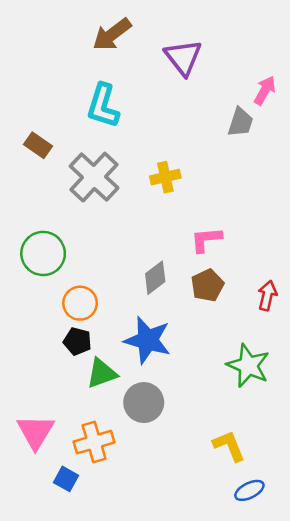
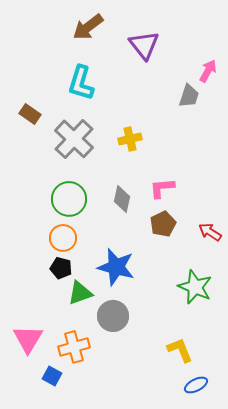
green circle: (43, 253) -> (69, 199), moved
gray diamond: (155, 278) -> (122, 199), moved, turned -40
red arrow: (267, 296) -> (210, 232), turned -70

